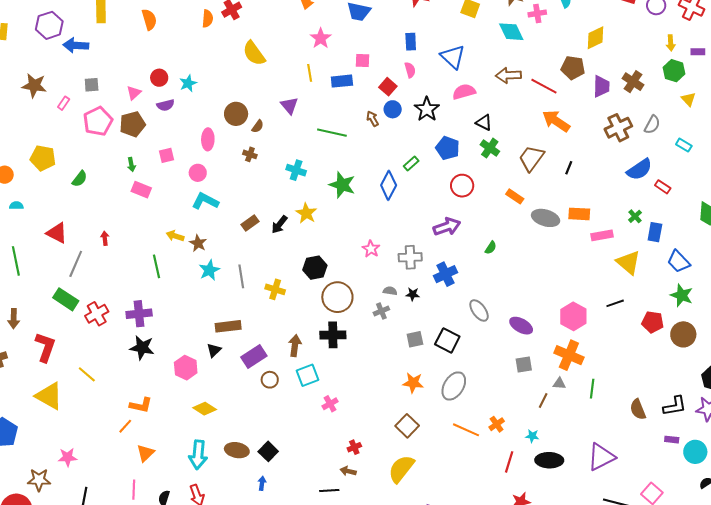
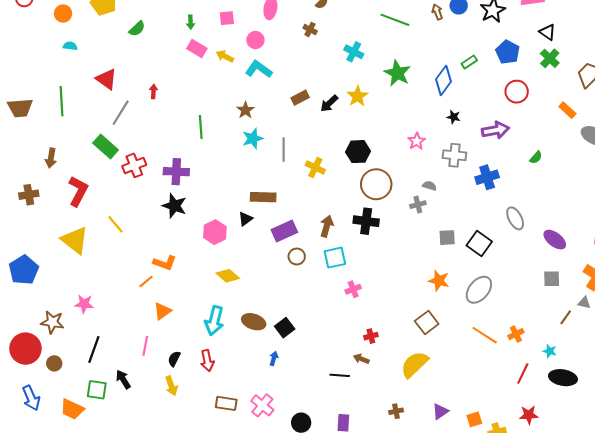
yellow arrow: (175, 236) -> (225, 56), moved
black star: (413, 294) -> (454, 117), moved

